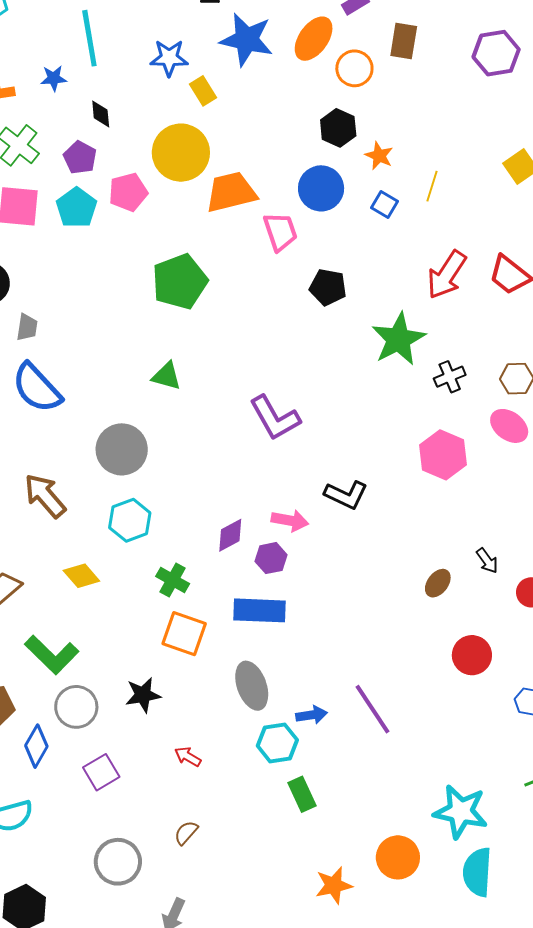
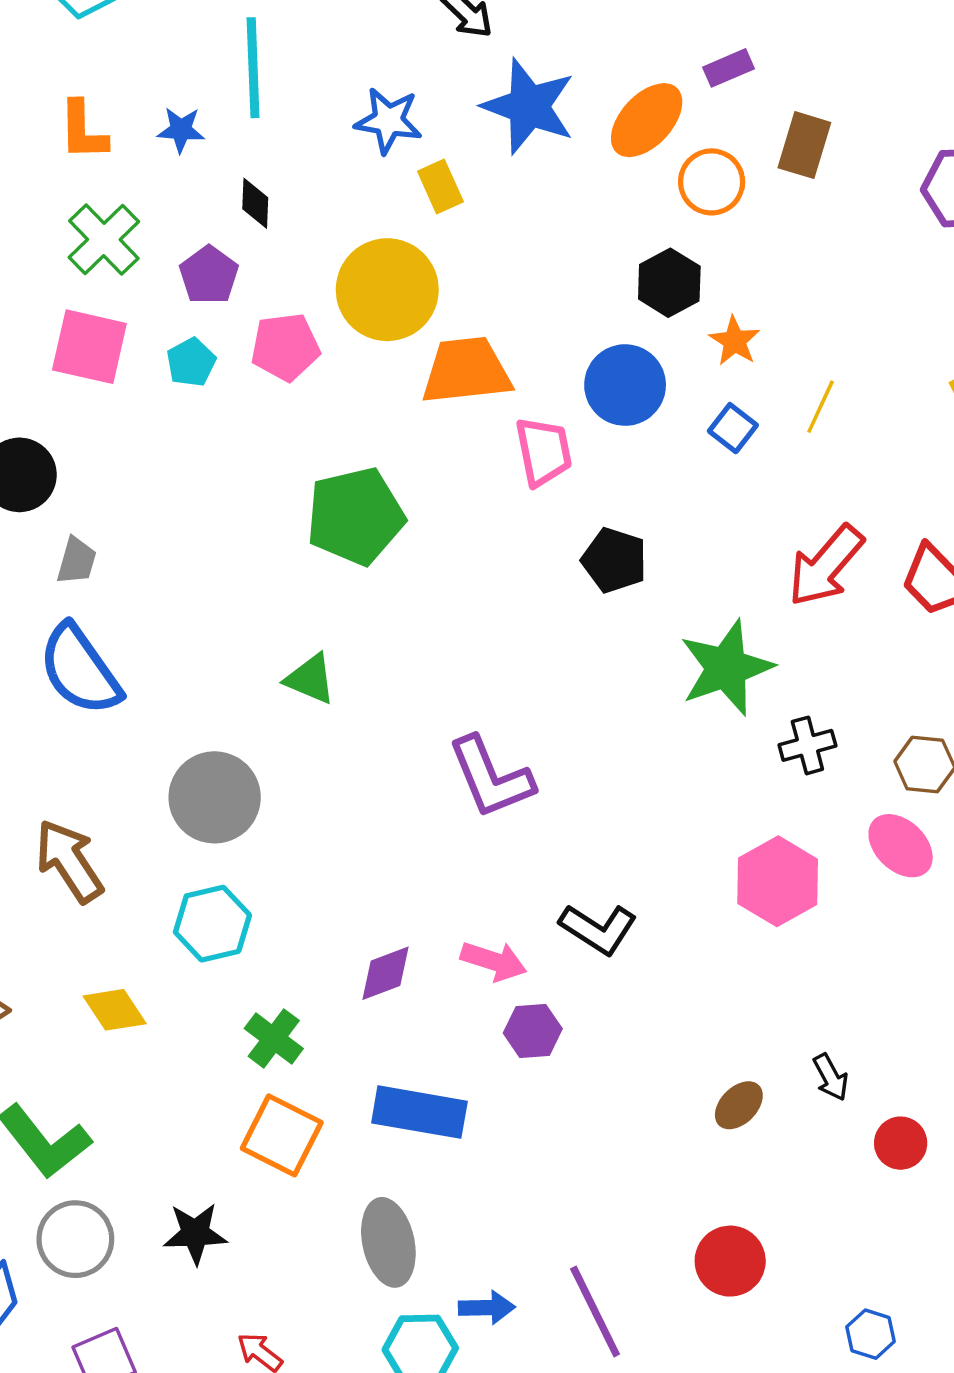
cyan pentagon: (76, 208) -> (191, 362), size x0.7
purple hexagon: (271, 558) -> (533, 1031), moved
red circle: (472, 655) -> (730, 1261), moved

